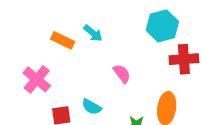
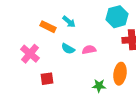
pink semicircle: (122, 74) -> (89, 50), turned -64
cyan semicircle: (92, 107) -> (68, 49), moved

